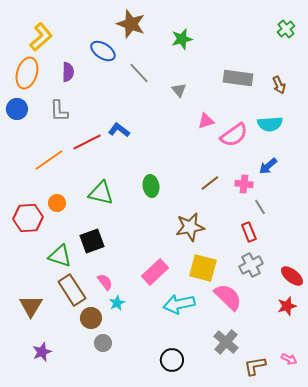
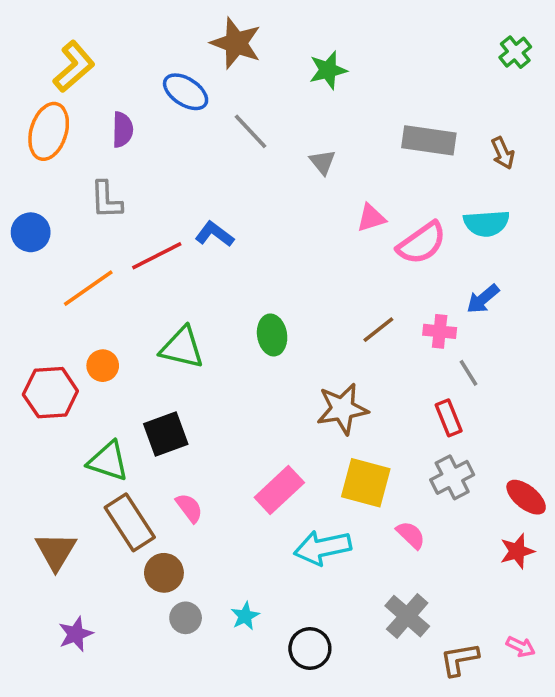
blue circle: (17, 109) -> (31, 232), moved
pink semicircle: (228, 297) -> (411, 535), size x0.6
cyan star: (117, 303) -> (245, 616), moved

